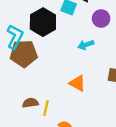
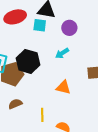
black hexagon: (43, 22) -> (28, 61), moved
brown semicircle: (30, 103) -> (15, 104), moved

